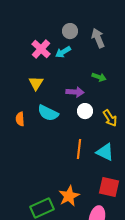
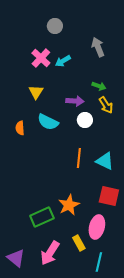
gray circle: (70, 31) -> (55, 26), moved
yellow arrow: (110, 118) -> (106, 105), moved

